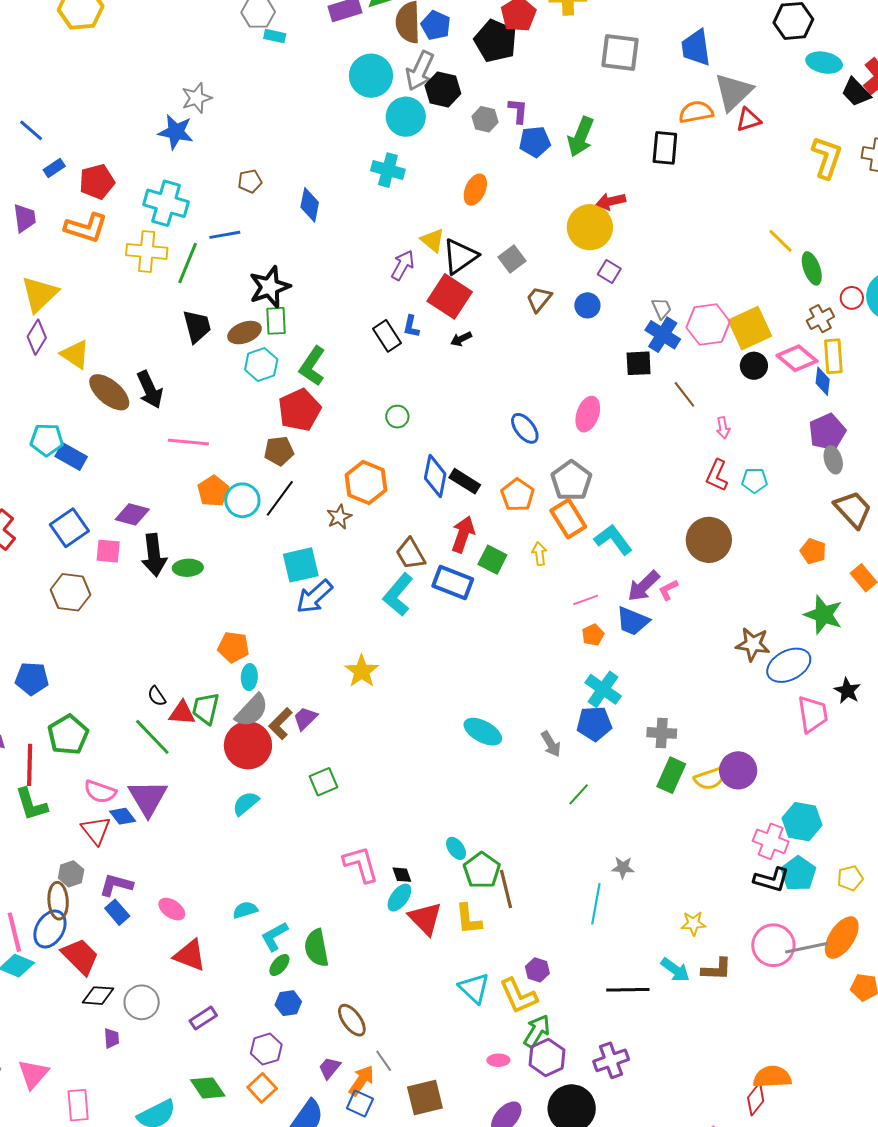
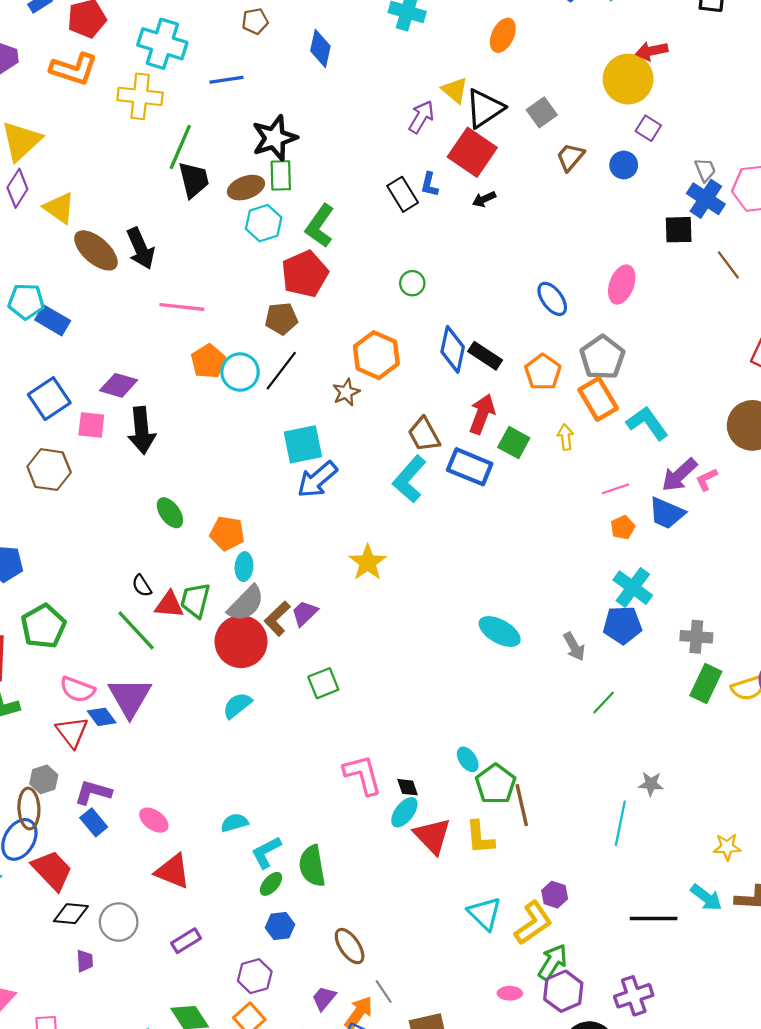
green line: (188, 263) -> (180, 147), moved
green ellipse: (188, 568) -> (170, 513), moved, turned 56
yellow L-shape: (518, 996) -> (533, 923), turned -102

